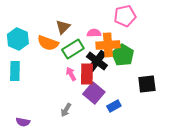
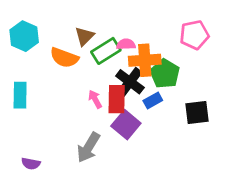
pink pentagon: (125, 16) -> (194, 35), moved
cyan hexagon: (18, 39) -> (24, 36), moved
green rectangle: (73, 49) -> (106, 51), moved
blue rectangle: (114, 106) -> (153, 101), moved
gray arrow: (66, 110) -> (88, 147), size x1.6

